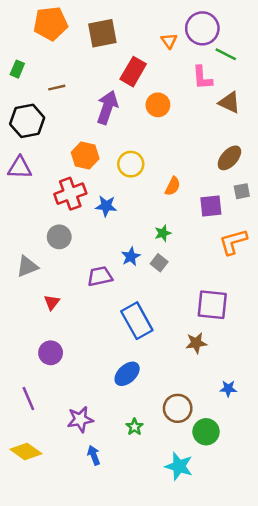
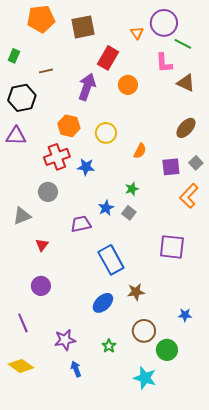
gray square: (242, 191) -> (196, 163), moved, turned -32
orange L-shape: (233, 242) -> (189, 196), turned -30
brown star: (196, 343) -> (136, 292), moved

